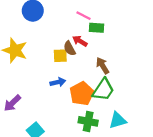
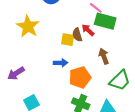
green rectangle: (96, 28) -> (105, 21), size x1.5
green trapezoid: (103, 90) -> (120, 80), moved

